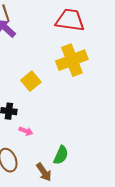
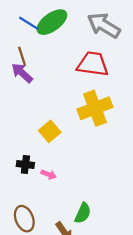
pink arrow: (26, 131) -> (49, 174), moved

